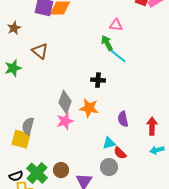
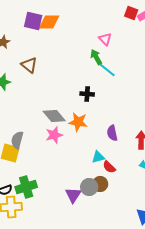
pink triangle: (116, 25) -> (105, 39), turned 40
gray diamond: (65, 102) -> (54, 116), turned -60
gray circle: (109, 167) -> (89, 187), moved
brown circle: (61, 170) -> (100, 184), moved
green cross: (37, 173) -> (26, 187), turned 30

